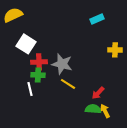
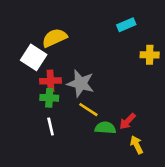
yellow semicircle: (13, 15) -> (54, 38), moved
yellow cross: (115, 50) -> (150, 55), moved
white line: (30, 89) -> (51, 126), moved
green semicircle: (93, 109) -> (105, 128), moved

